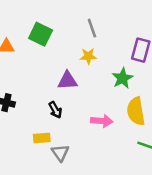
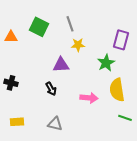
gray line: (92, 28) -> (70, 24), moved
yellow rectangle: (42, 138) -> (17, 122), moved
gray triangle: (60, 153) -> (55, 124), turned -42

